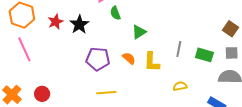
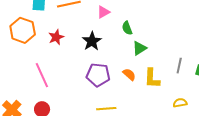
green semicircle: (115, 13) -> (127, 28), moved
black star: (79, 24) -> (92, 41), moved
pink line: (24, 49) -> (42, 75), moved

